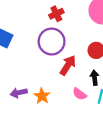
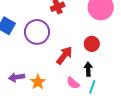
purple circle: (52, 42) -> (37, 32), moved

